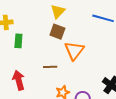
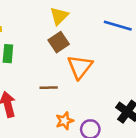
brown square: (57, 32) -> (59, 42), turned 35

